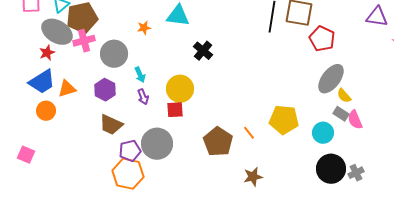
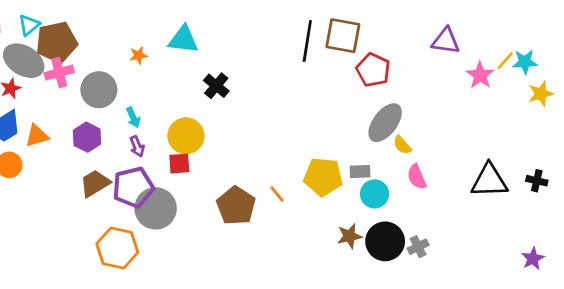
gray rectangle: (341, 114) -> (360, 171), moved, turned -35
brown trapezoid: (111, 125) -> (95, 183), turned 125
purple pentagon: (130, 151) -> (133, 187), moved, size x1.4
brown star: (253, 177) -> (349, 236), moved

